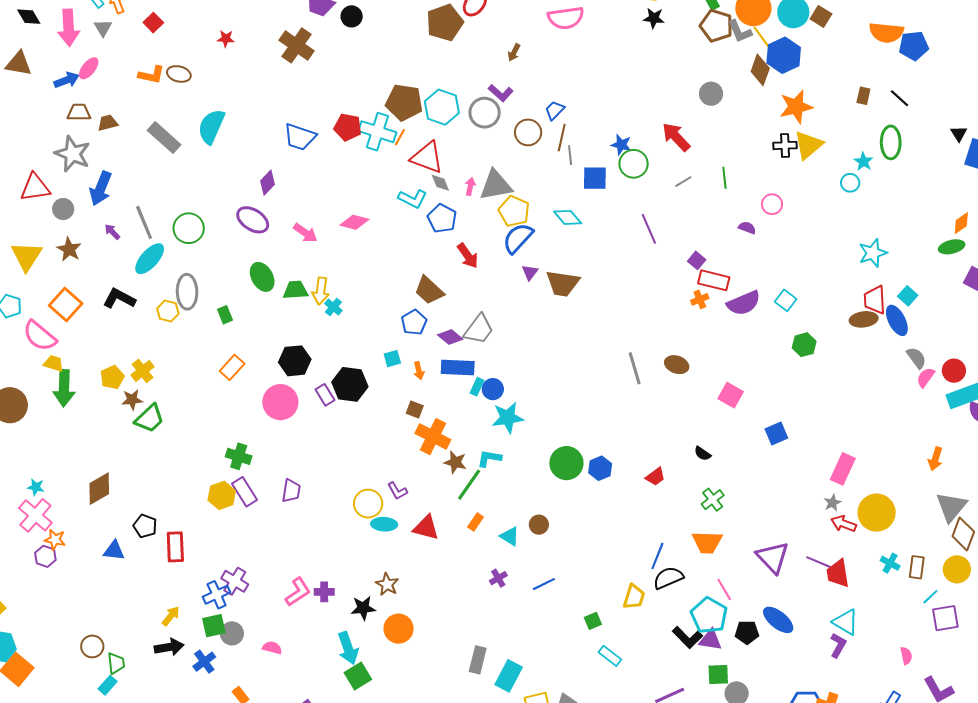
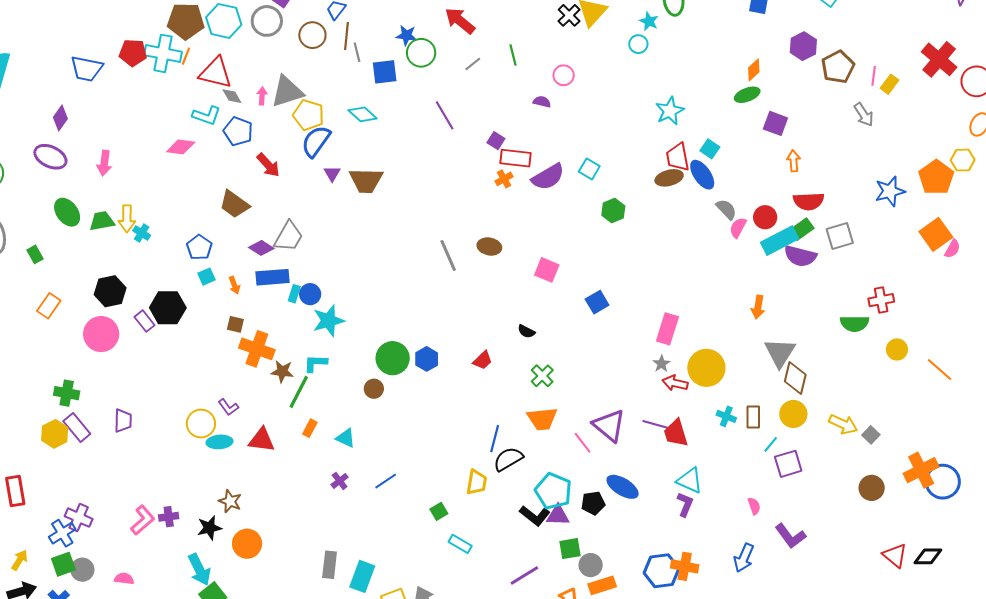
black cross: (785, 145) -> (569, 15), turned -35
pink diamond: (354, 222) -> (181, 147), moved
pink arrow: (305, 233) -> (104, 163), turned 70
blue pentagon: (414, 322) -> (199, 247), moved
brown circle: (539, 525) -> (374, 389), moved
pink line: (724, 589) -> (583, 443), moved

